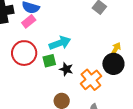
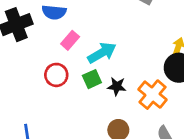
pink rectangle: (29, 21) -> (70, 40), moved
red circle: (24, 53) -> (56, 75), size x0.7

